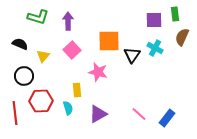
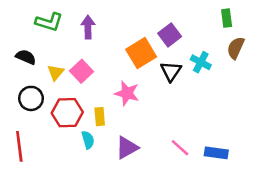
purple square: (154, 20) -> (170, 35), moved, turned -36
orange square: (109, 41) -> (141, 53), turned -30
pink square: (72, 50) -> (82, 71), moved
red hexagon: (41, 101) -> (67, 113), moved
blue rectangle: (167, 118) -> (216, 153), turned 60

